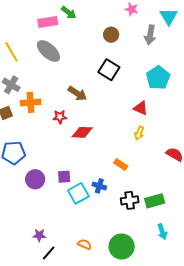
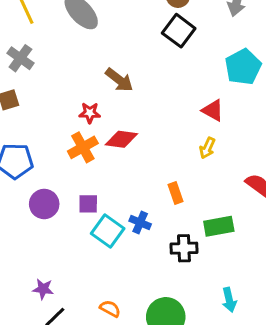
black square: (109, 70) -> (179, 31), moved
orange cross: (31, 102) -> (83, 147), moved, turned -30
orange rectangle: (121, 165) -> (175, 193), turned 32
cyan square: (78, 193) -> (108, 231), turned -30
green rectangle: (155, 201) -> (219, 226), moved

